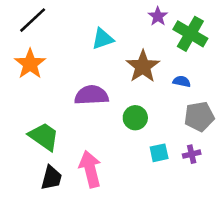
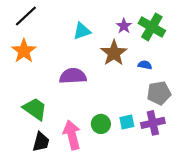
purple star: (158, 16) -> (124, 26), moved
green circle: (135, 118) -> (101, 124), moved
purple cross: (192, 154) -> (153, 123), size x1.6

